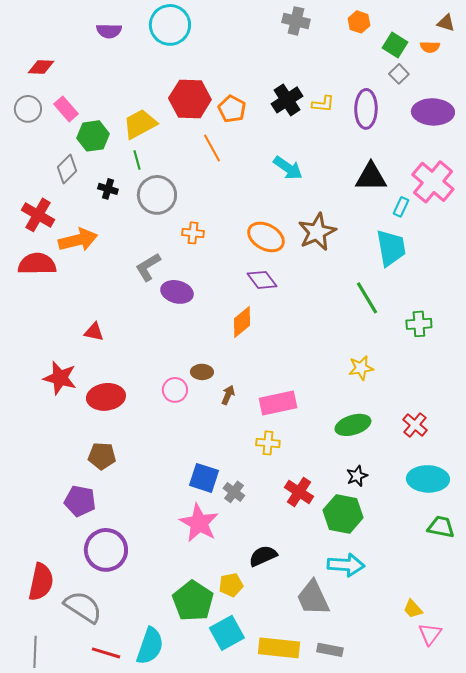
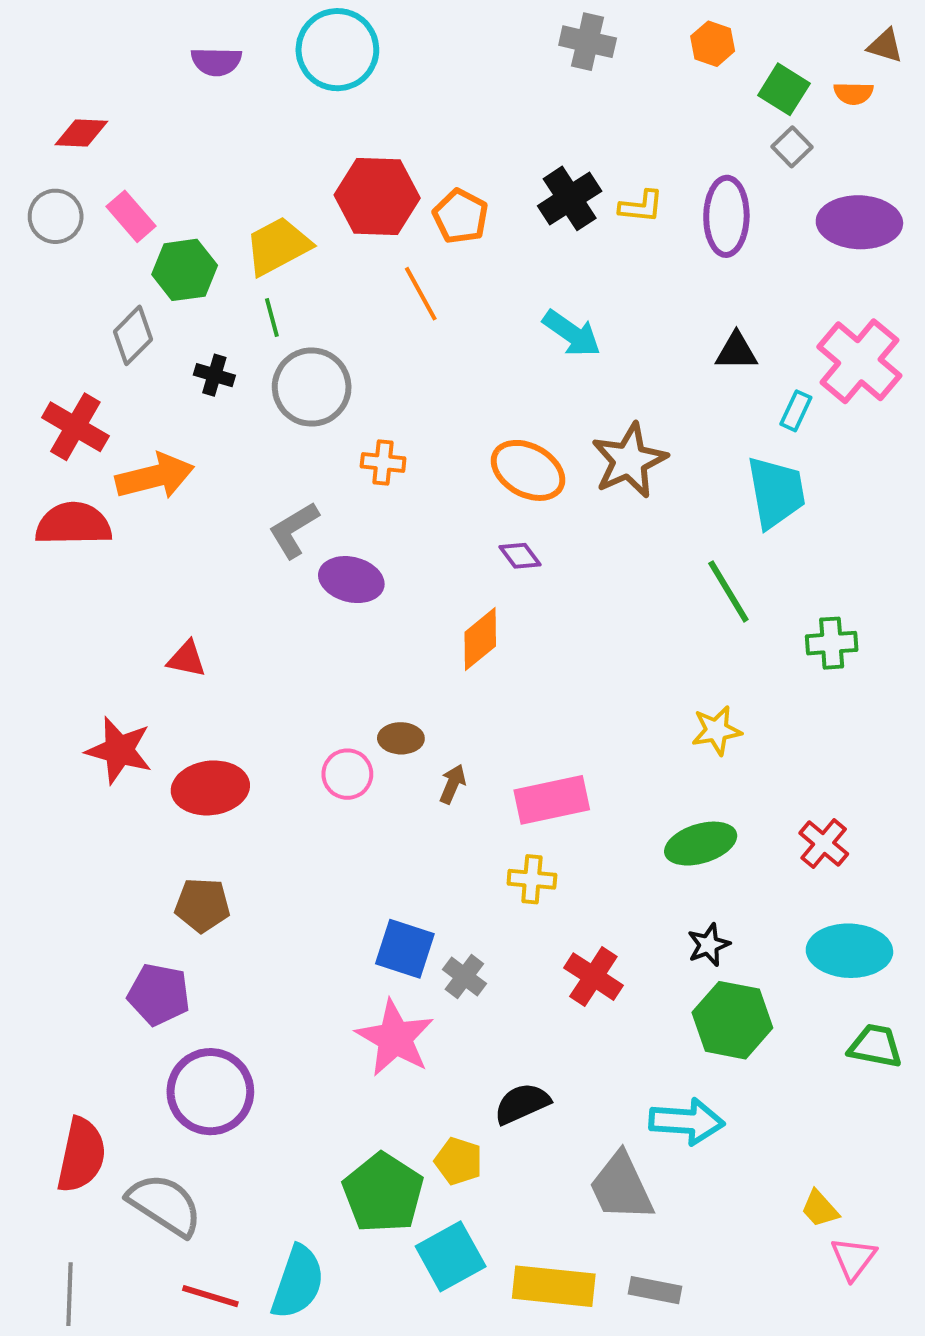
black triangle: (371, 177) -> (736, 351), size x0.7
purple diamond: (262, 280) -> (520, 556), size x0.7
green hexagon: (343, 514) -> (732, 1020), moved
yellow pentagon: (231, 585) -> (458, 1161), turned 30

